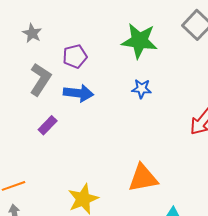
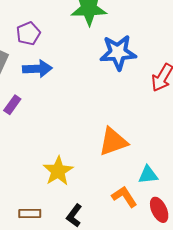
blue star: (142, 89) -> (118, 52), moved, size x1.8

